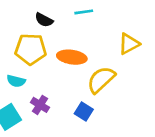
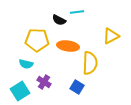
black semicircle: (44, 20) -> (59, 20), moved
yellow semicircle: (101, 80) -> (90, 63), turned 135

